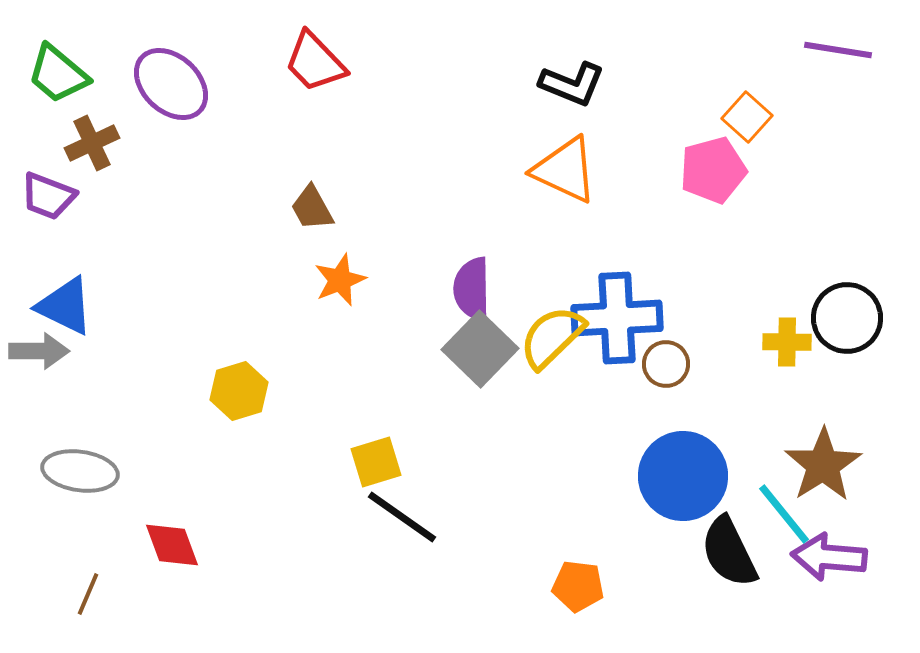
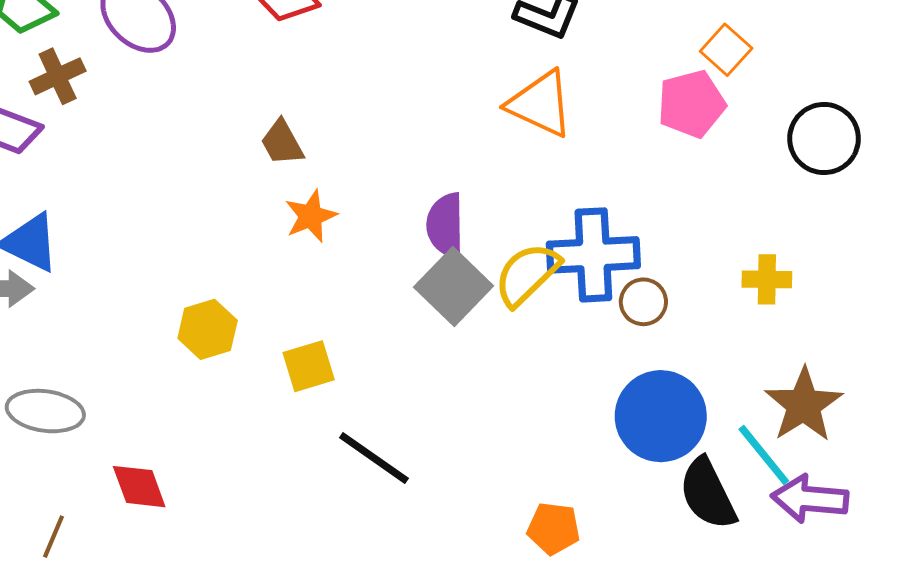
black circle: (847, 318) -> (824, 139), moved
yellow square: (376, 462) -> (309, 366), moved

